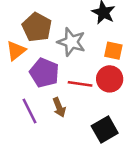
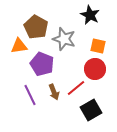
orange triangle: (16, 51) -> (19, 46), turned 30
red line: (80, 84) -> (76, 88), moved, turned -48

